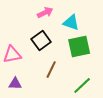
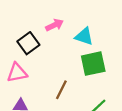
black square: (41, 41) -> (28, 43), moved

